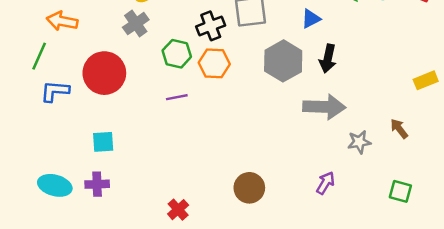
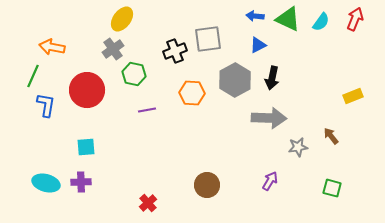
green hexagon: (177, 54) -> (134, 74), moved
orange hexagon: (214, 63) -> (192, 93), moved
blue L-shape: (55, 91) -> (46, 105), turned 95

